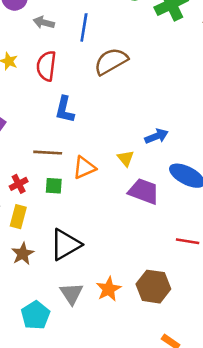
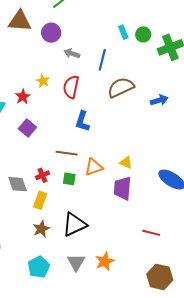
blue arrow: (157, 136) -> (159, 100), moved
yellow triangle: (126, 158) -> (126, 162), turned -32
purple trapezoid: (144, 191) -> (122, 188), moved, turned -110
red line: (188, 241) -> (151, 233), moved
brown hexagon: (153, 287) -> (160, 277), moved
cyan pentagon: (35, 315) -> (39, 267), moved

